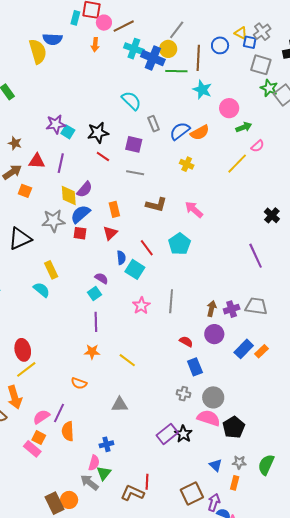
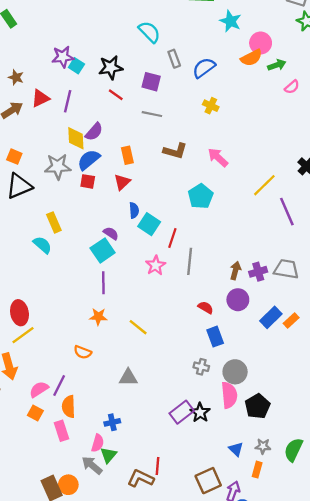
orange semicircle: (200, 133) -> (251, 58), moved
red triangle: (37, 161) -> (40, 98), turned -30
yellow line: (237, 164) -> (264, 185), moved
orange square: (25, 191) -> (14, 157), moved
red line: (147, 248) -> (172, 238), moved, turned 54
cyan square: (94, 294) -> (103, 250), size x1.5
pink semicircle: (209, 418) -> (229, 395), turned 65
pink rectangle: (32, 449) -> (61, 431), moved, turned 30

